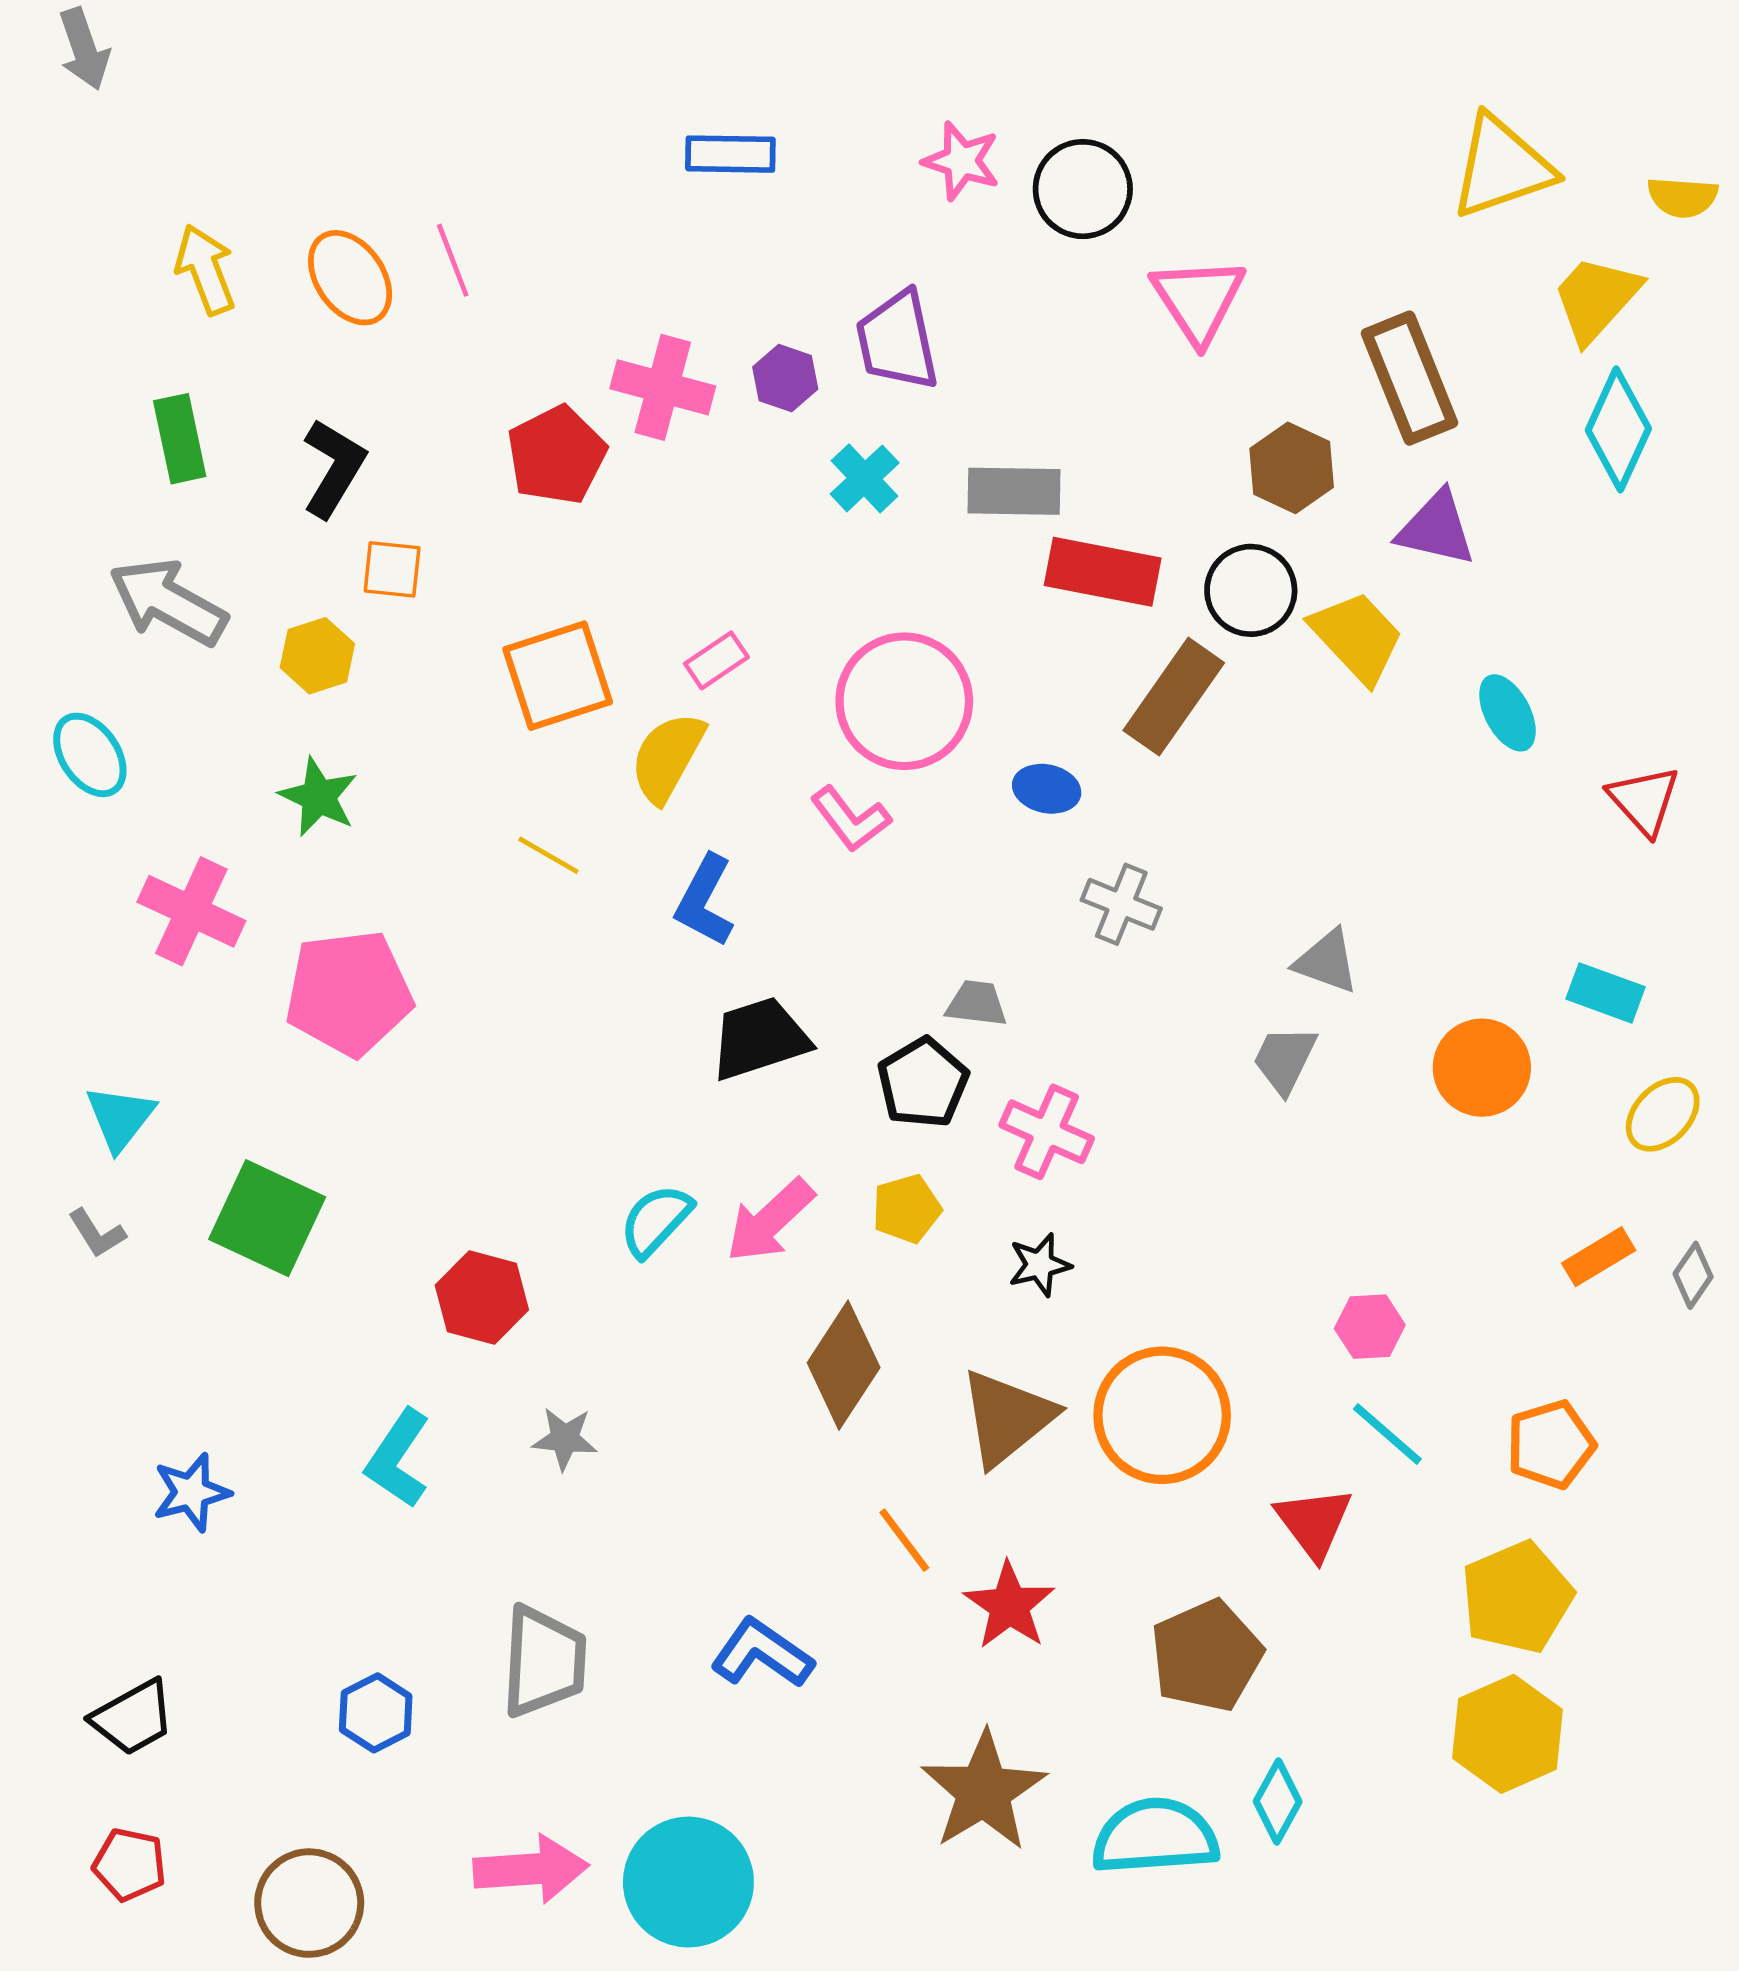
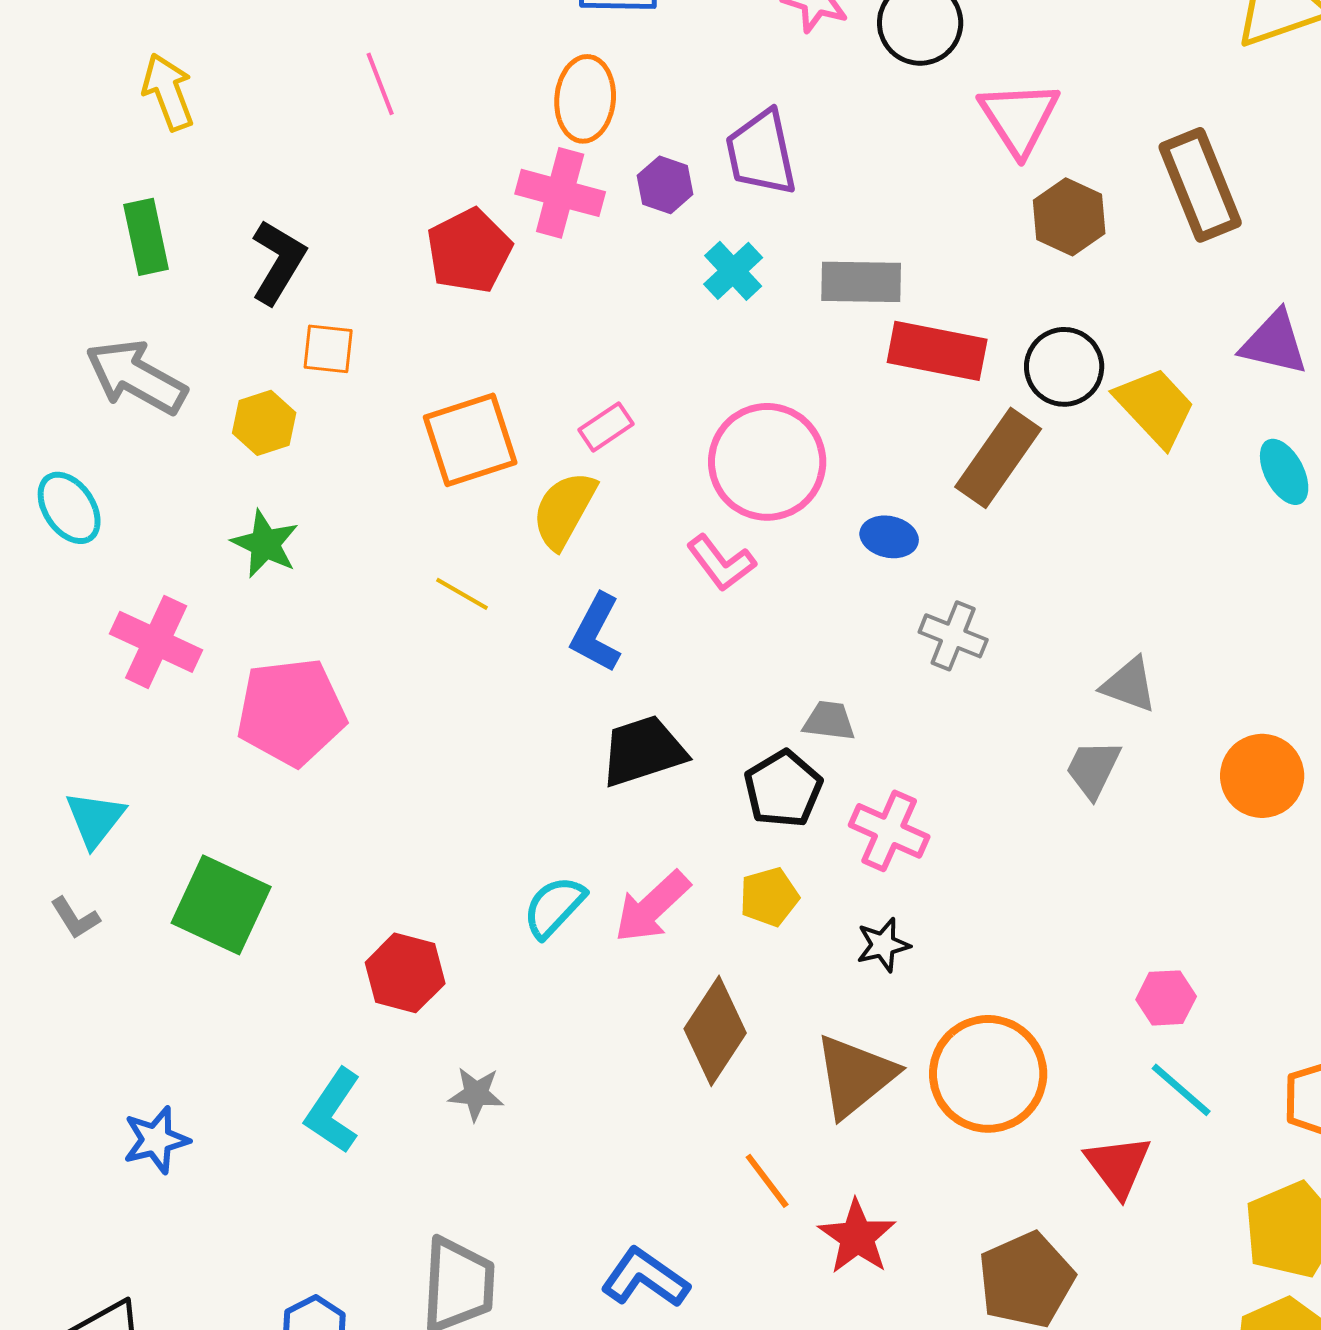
orange ellipse: (350, 278) -> (585, 99), moved, turned 40
brown hexagon: (1292, 468) -> (1069, 217), moved
purple triangle: (1436, 529) -> (1274, 343), moved

